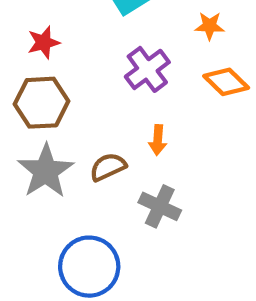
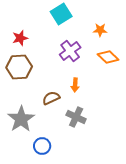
gray star: (46, 171) -> (21, 119), moved
blue circle: (89, 267) -> (42, 146), size x0.6

